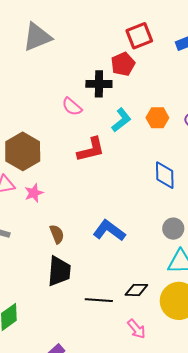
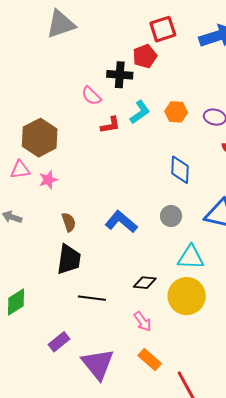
red L-shape: (91, 150) -> (110, 125), moved, size x0.7
gray circle: (173, 229) -> (171, 216), moved
black line: (99, 300) -> (92, 298), moved

